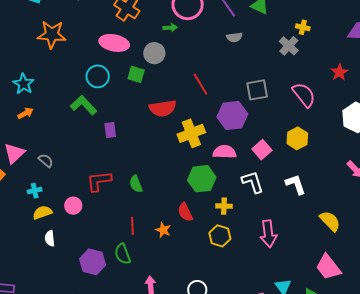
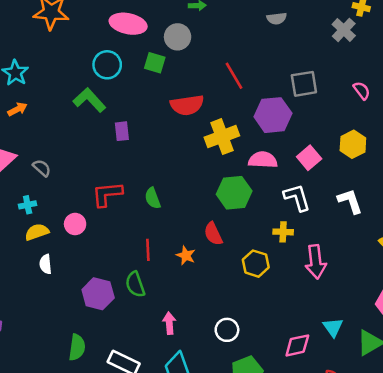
pink semicircle: (304, 95) -> (362, 90), size x0.6
yellow cross: (224, 206) -> (283, 232), moved

